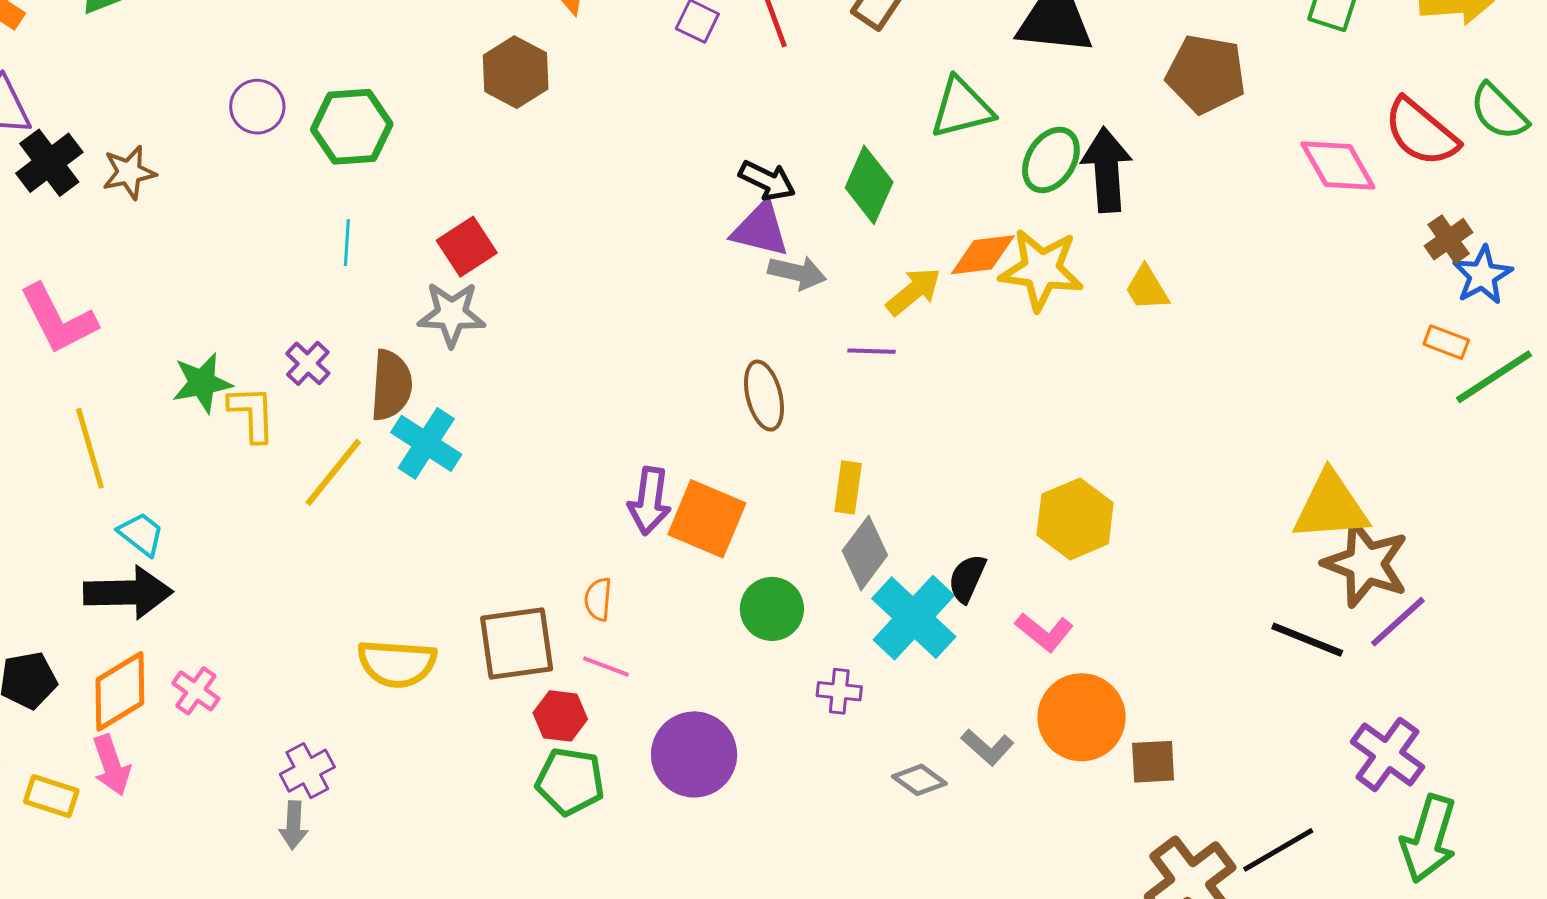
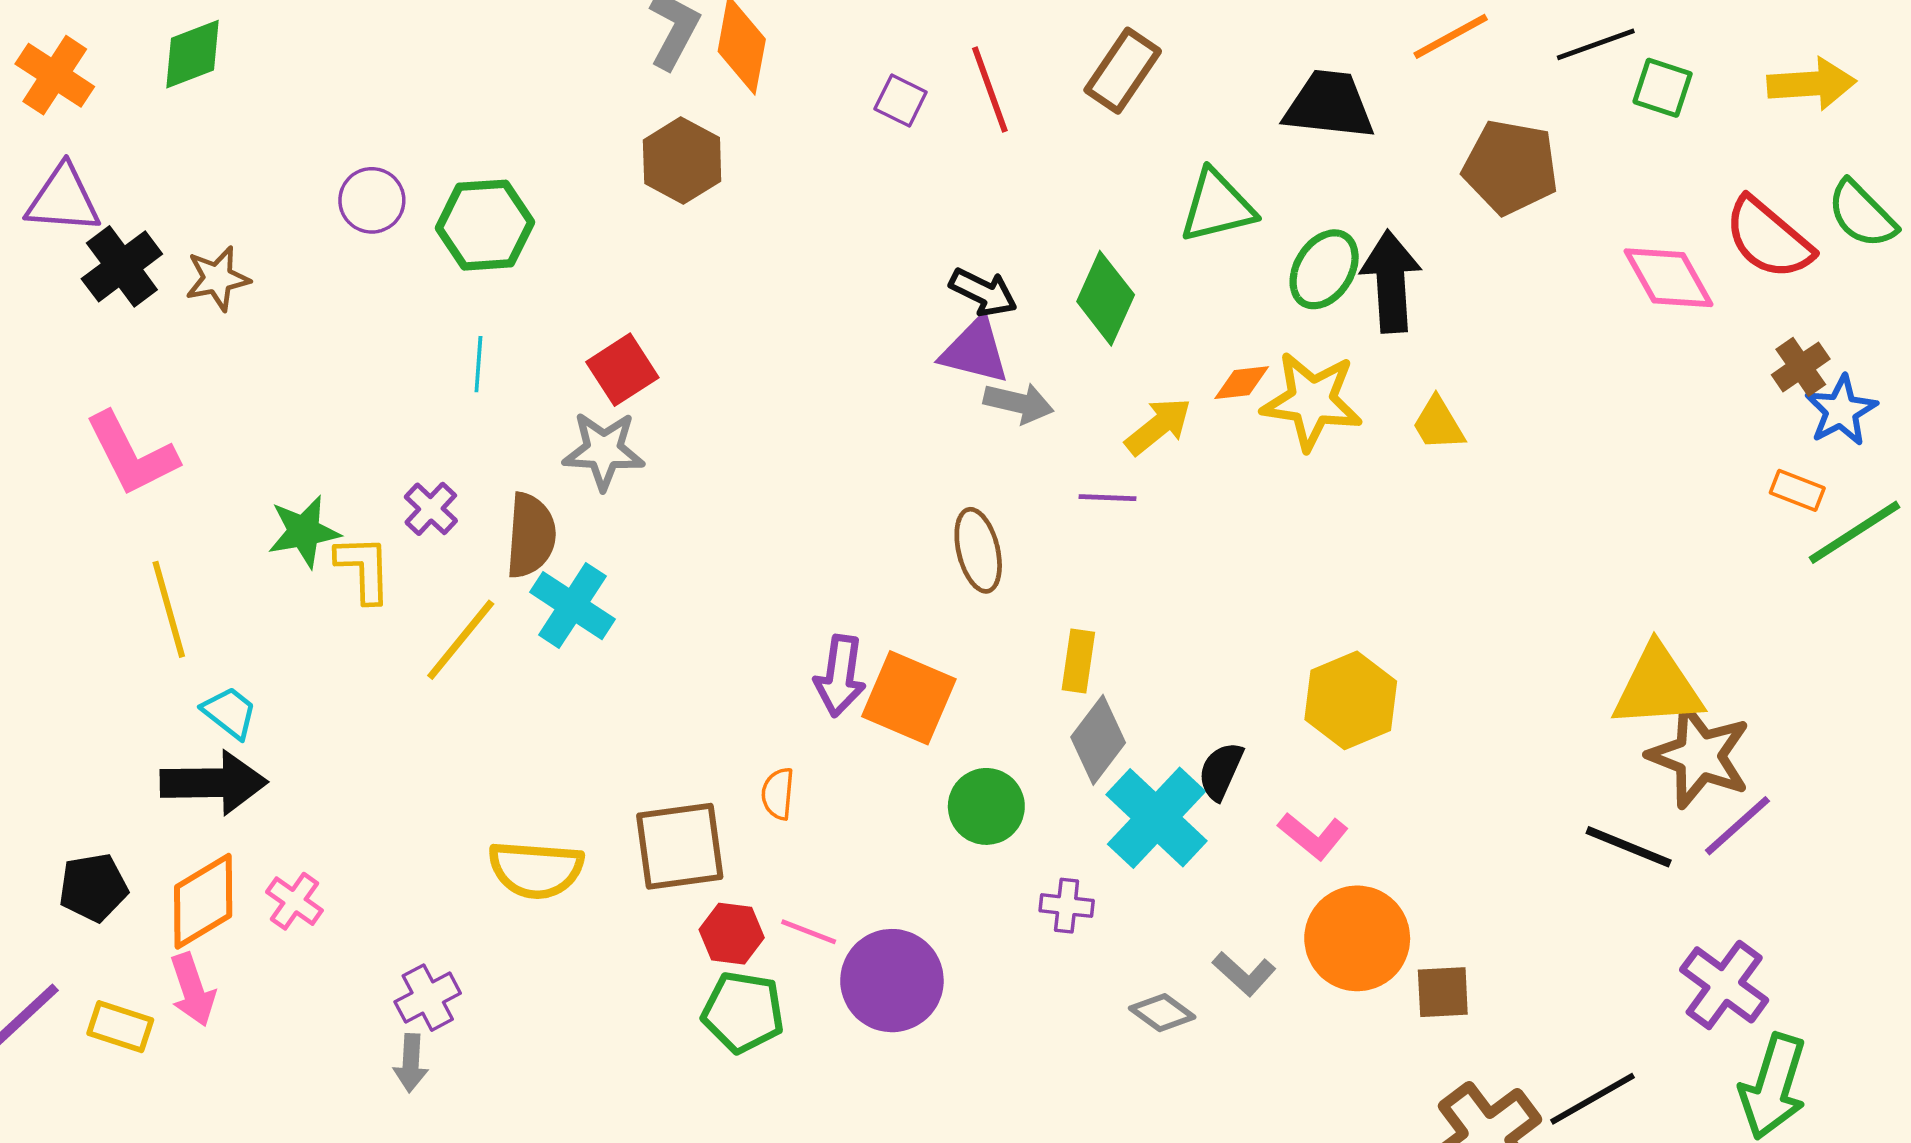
orange diamond: (983, 255) -> (1242, 383), size x0.7
pink line: (606, 666) -> (809, 932), moved

